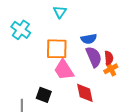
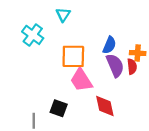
cyan triangle: (60, 12) -> (63, 15), moved
blue semicircle: (89, 39) -> (109, 45), turned -56
orange cross: (111, 69) -> (138, 53), moved, turned 32

